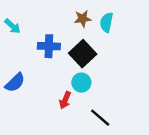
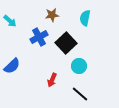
brown star: (83, 19) -> (52, 15), moved
blue cross: (49, 46) -> (39, 37), turned -30
cyan circle: (81, 83) -> (79, 66), moved

